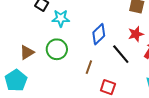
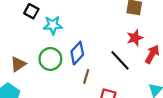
blue diamond: (99, 34) -> (77, 53), moved

